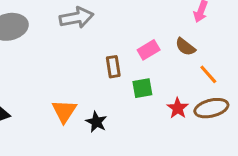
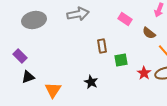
pink rectangle: (149, 50) -> (125, 19), moved, turned 64
orange triangle: (64, 111) -> (53, 90), moved

